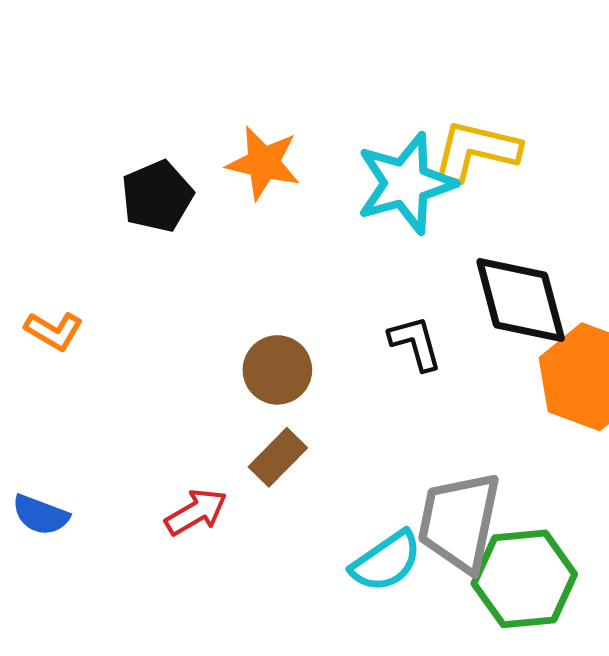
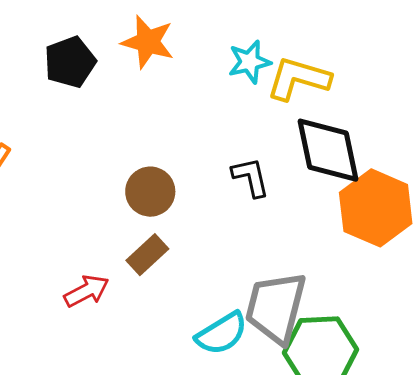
yellow L-shape: (476, 150) -> (298, 79), moved
cyan star: (406, 183) -> (250, 62), size x0.6

